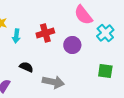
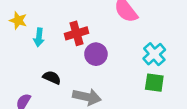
cyan cross: (105, 33) -> (154, 54), moved
purple circle: (72, 45) -> (96, 54), moved

